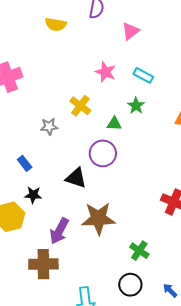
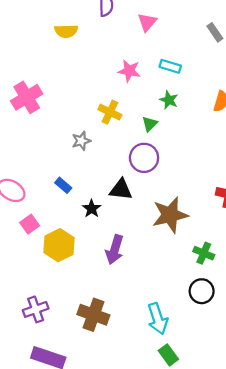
green triangle: (114, 124) -> (150, 124), turned -35
black star: (33, 195) -> (92, 209), moved, turned -30
brown star: (98, 218) -> (170, 215), moved
brown cross: (43, 264) -> (93, 315), moved, turned 32

